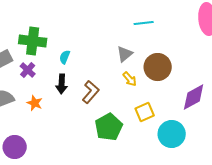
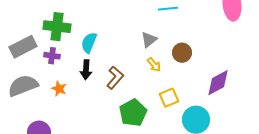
cyan semicircle: (65, 57) -> (89, 43), size x1.5
brown circle: (158, 67) -> (182, 53), size x0.7
purple cross: (28, 70) -> (52, 56), turned -35

